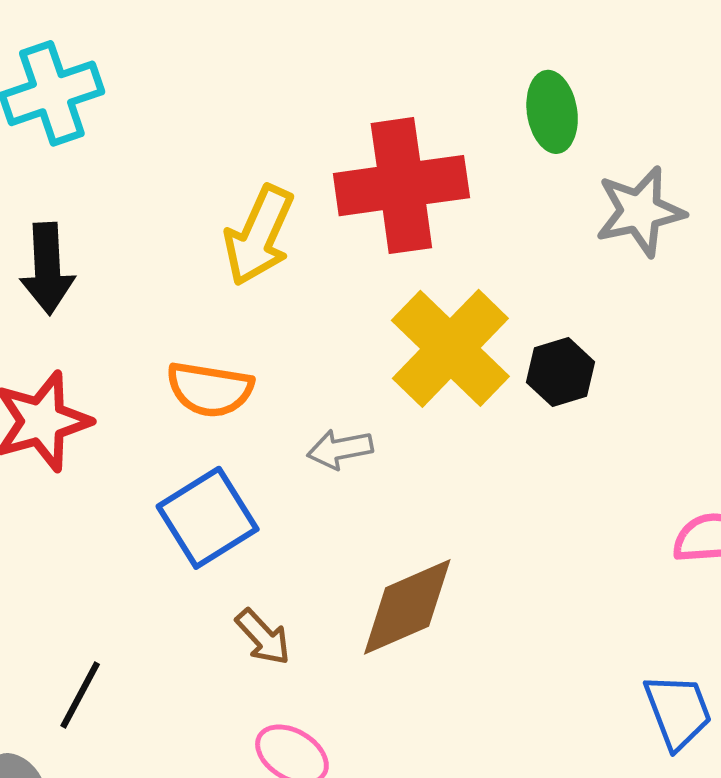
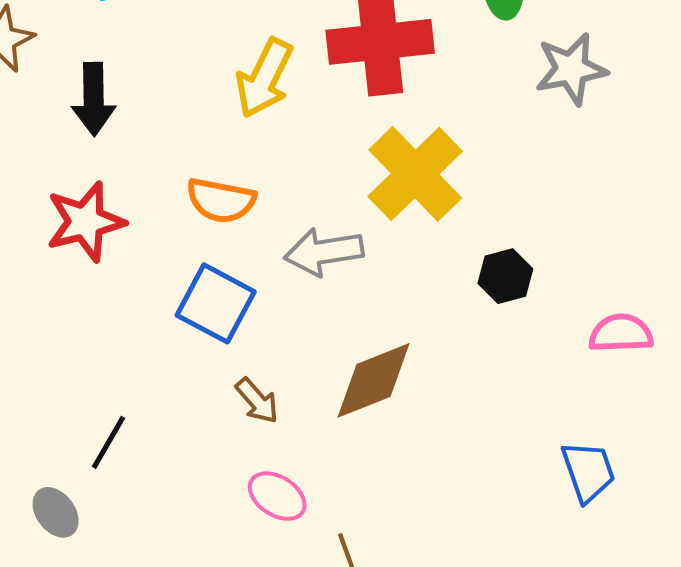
black hexagon: (561, 372) -> (505, 276), moved
gray arrow: (340, 449) -> (324, 252), size x1.5
blue square: (208, 518) -> (216, 303), turned -32

